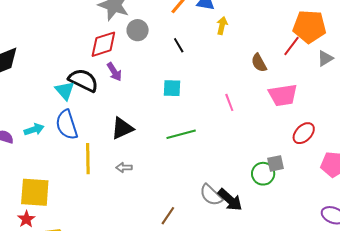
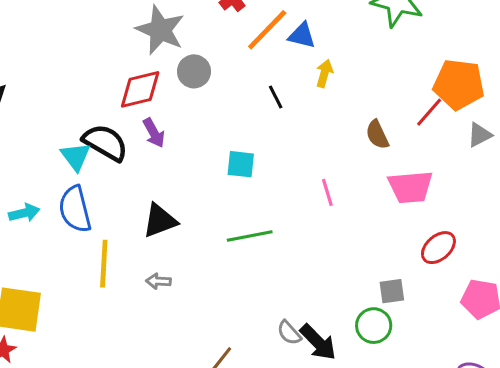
black line: (179, 45) -> (276, 97), moved
green circle: (263, 174) -> (374, 326), moved
gray semicircle: (211, 195) -> (289, 333), size x0.7

